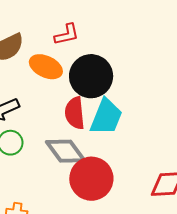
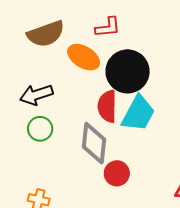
gray diamond: (66, 151) -> (94, 143), turned 36
red circle: (91, 179) -> (117, 173), size x0.6

